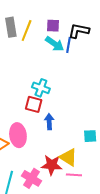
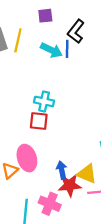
purple square: (53, 26) -> (45, 16), moved
black L-shape: (79, 31) -> (76, 31), turned -55
blue arrow: (49, 122) -> (62, 170), moved

